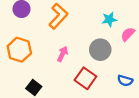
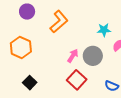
pink arrow: (63, 54) -> (73, 56), moved

